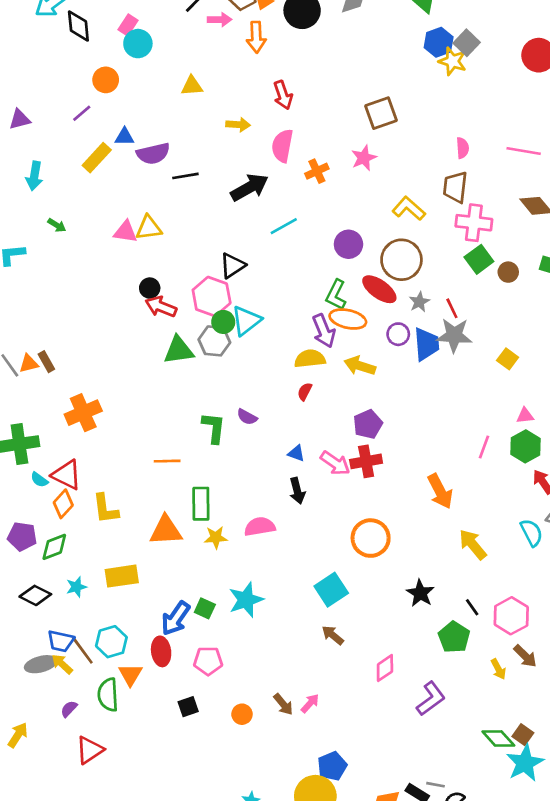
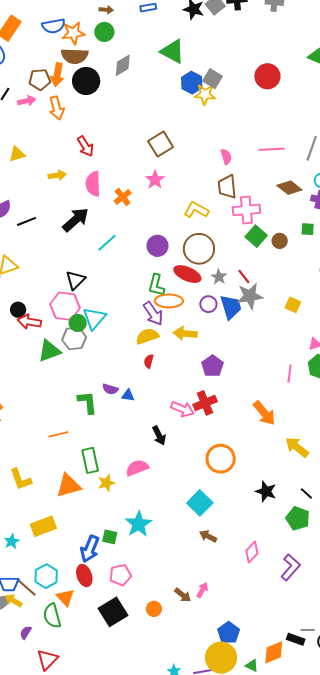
purple pentagon: (368, 424) -> (212, 366), moved
blue triangle: (296, 453) -> (128, 395), moved
black square: (188, 707) -> (113, 612), size x1.8

